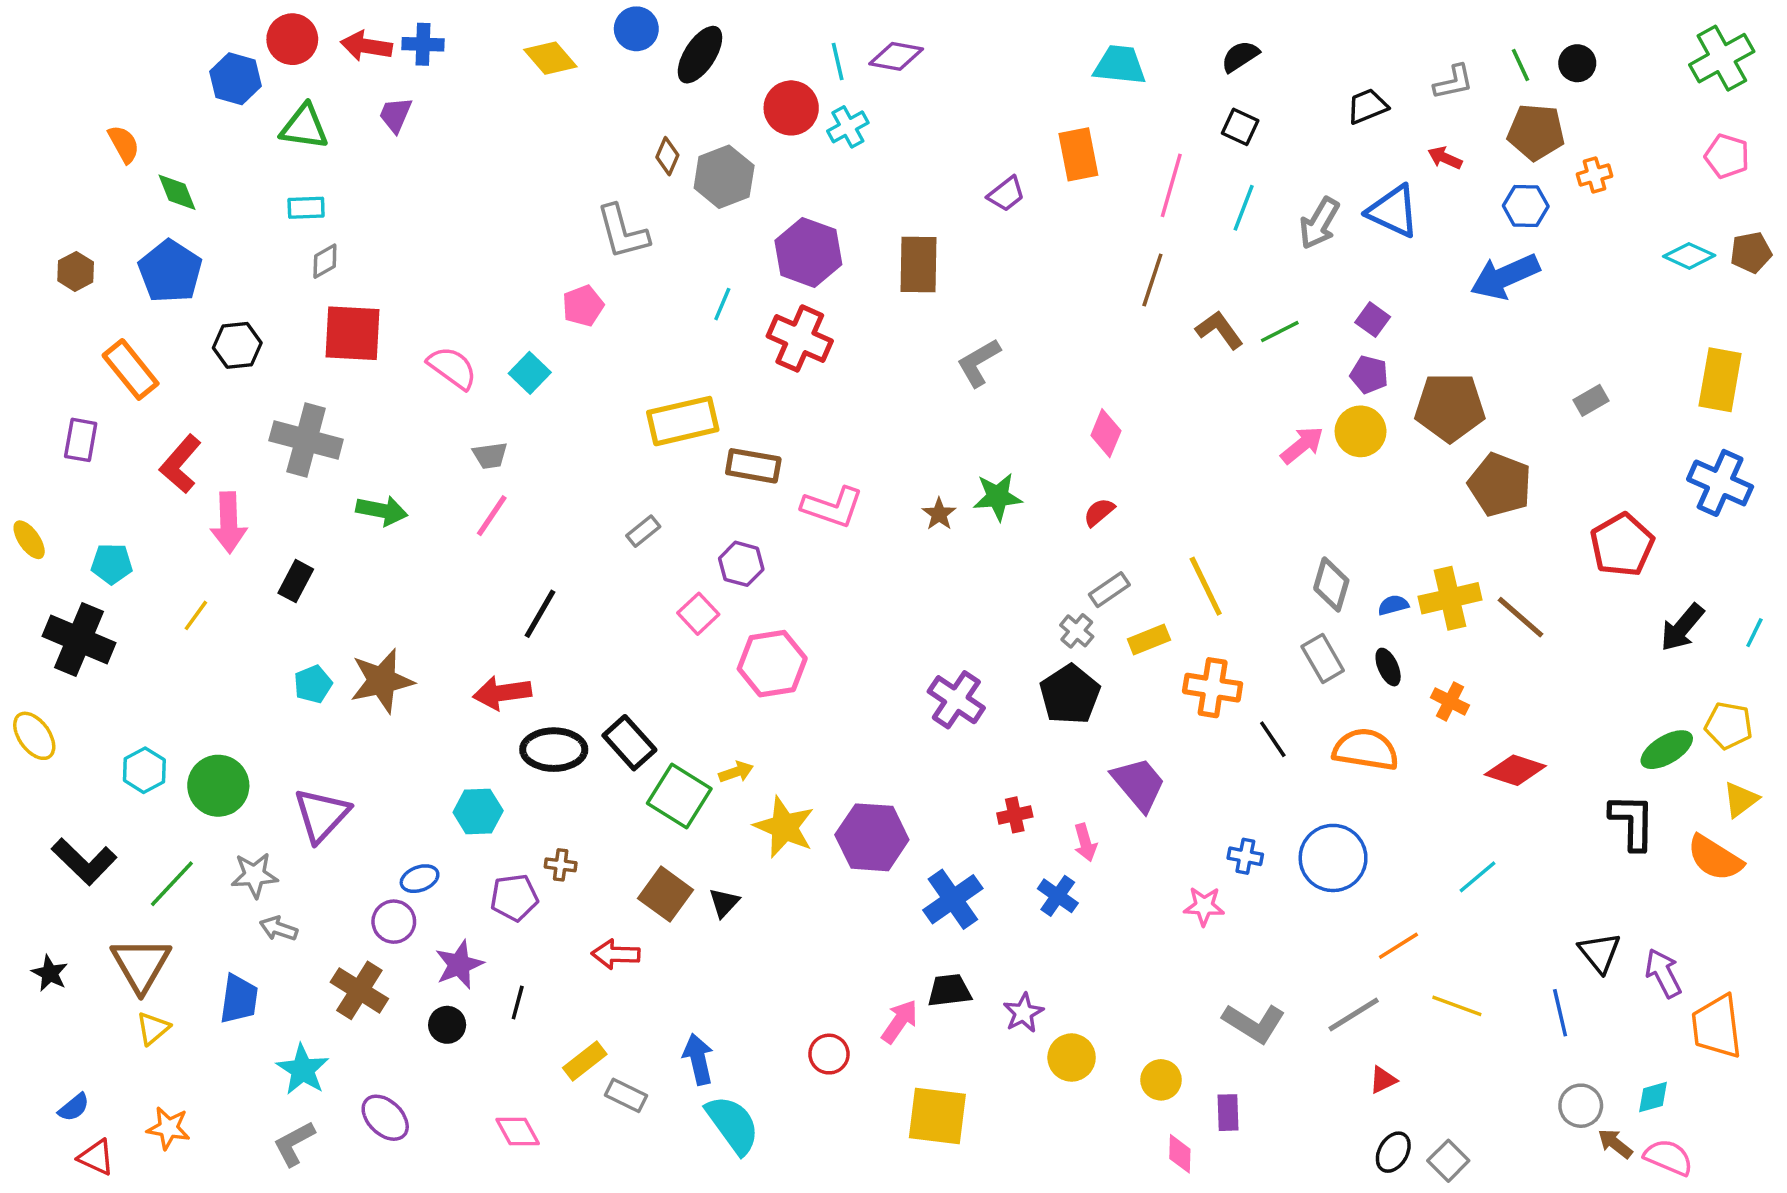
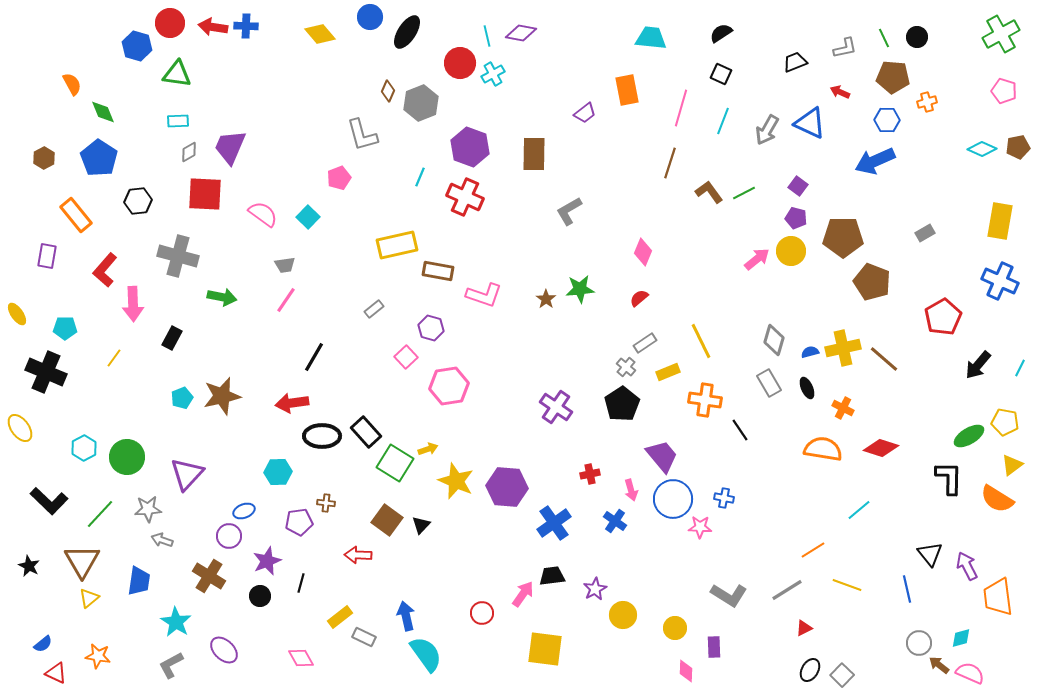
purple trapezoid: (396, 115) -> (230, 147), moved, size x1.6
orange semicircle: (1366, 750) -> (823, 449), moved
blue circle: (1333, 858) -> (673, 499), moved

